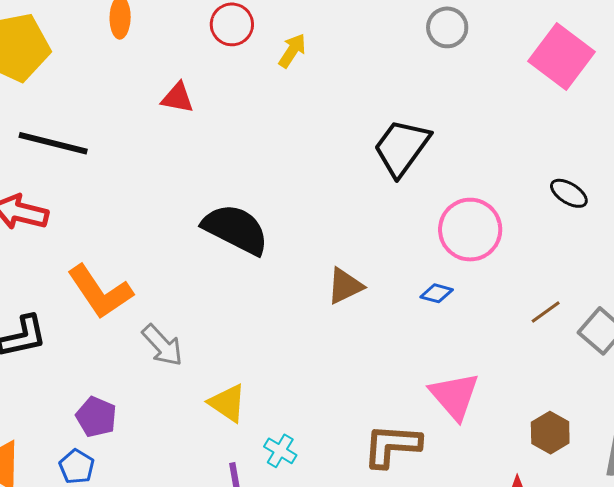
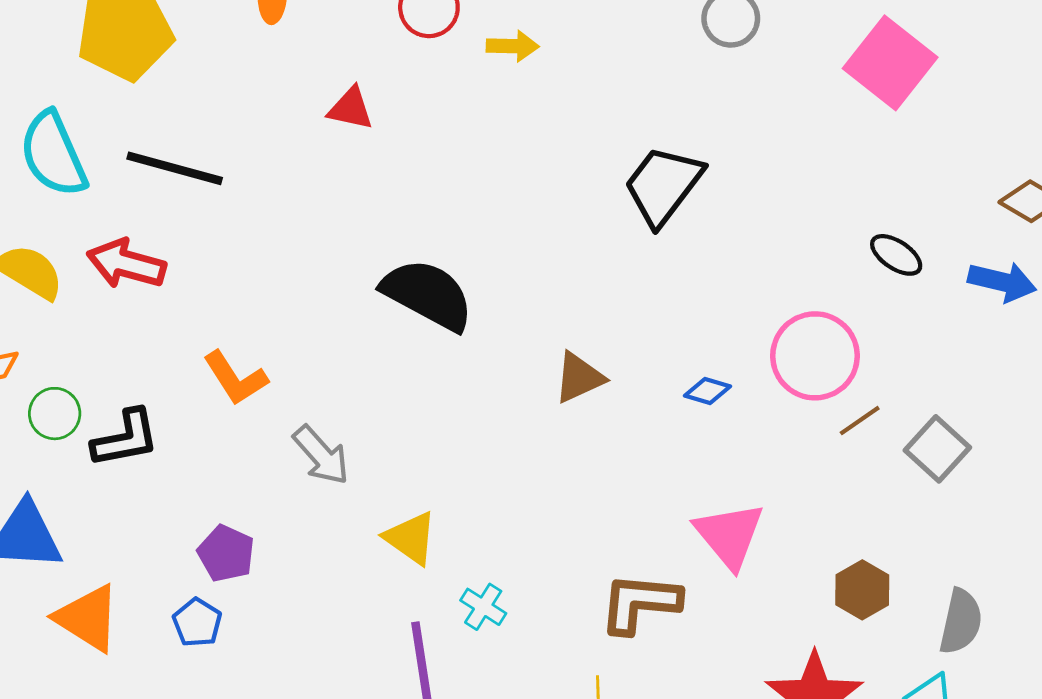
yellow arrow: (292, 51) -> (513, 46), turned 57
pink circle: (470, 230) -> (815, 356), moved
orange L-shape: (100, 292) -> (235, 378), size x0.7

